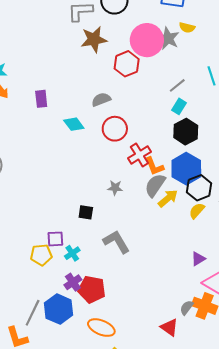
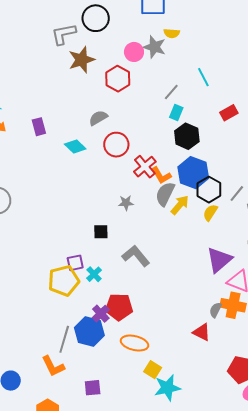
pink circle: (147, 40) -> (134, 52), size x0.6
yellow pentagon: (41, 255) -> (64, 281), size x1.4
purple triangle: (198, 259) -> (219, 260), size x1.8
purple cross: (73, 282) -> (101, 314), moved

